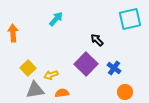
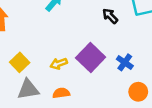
black arrow: (97, 40) -> (110, 16), moved
yellow arrow: (51, 75) -> (59, 64), moved

